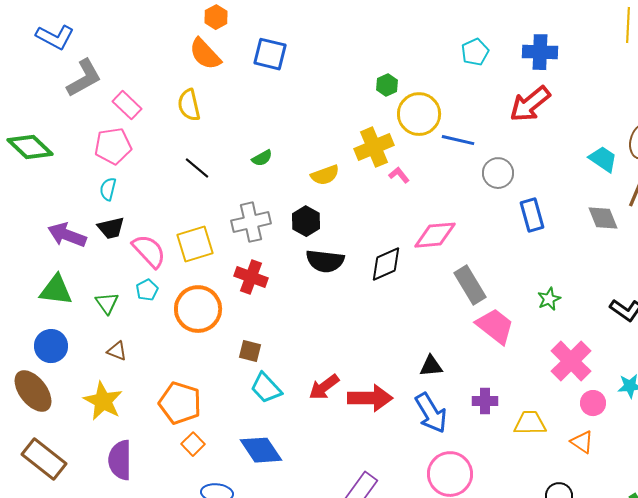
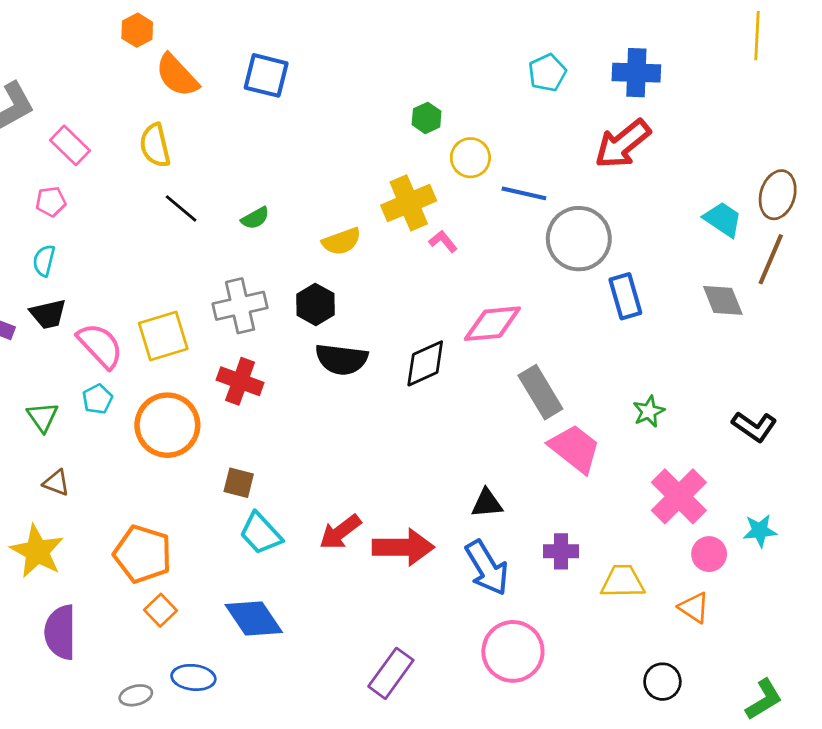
orange hexagon: (216, 17) -> (137, 30), moved
yellow circle: (419, 114) -> (470, 158), size x0.7
pink pentagon: (113, 146) -> (51, 202), size x0.6
black line: (197, 168) -> (181, 208), moved
gray circle: (498, 173) -> (579, 239), size x1.5

